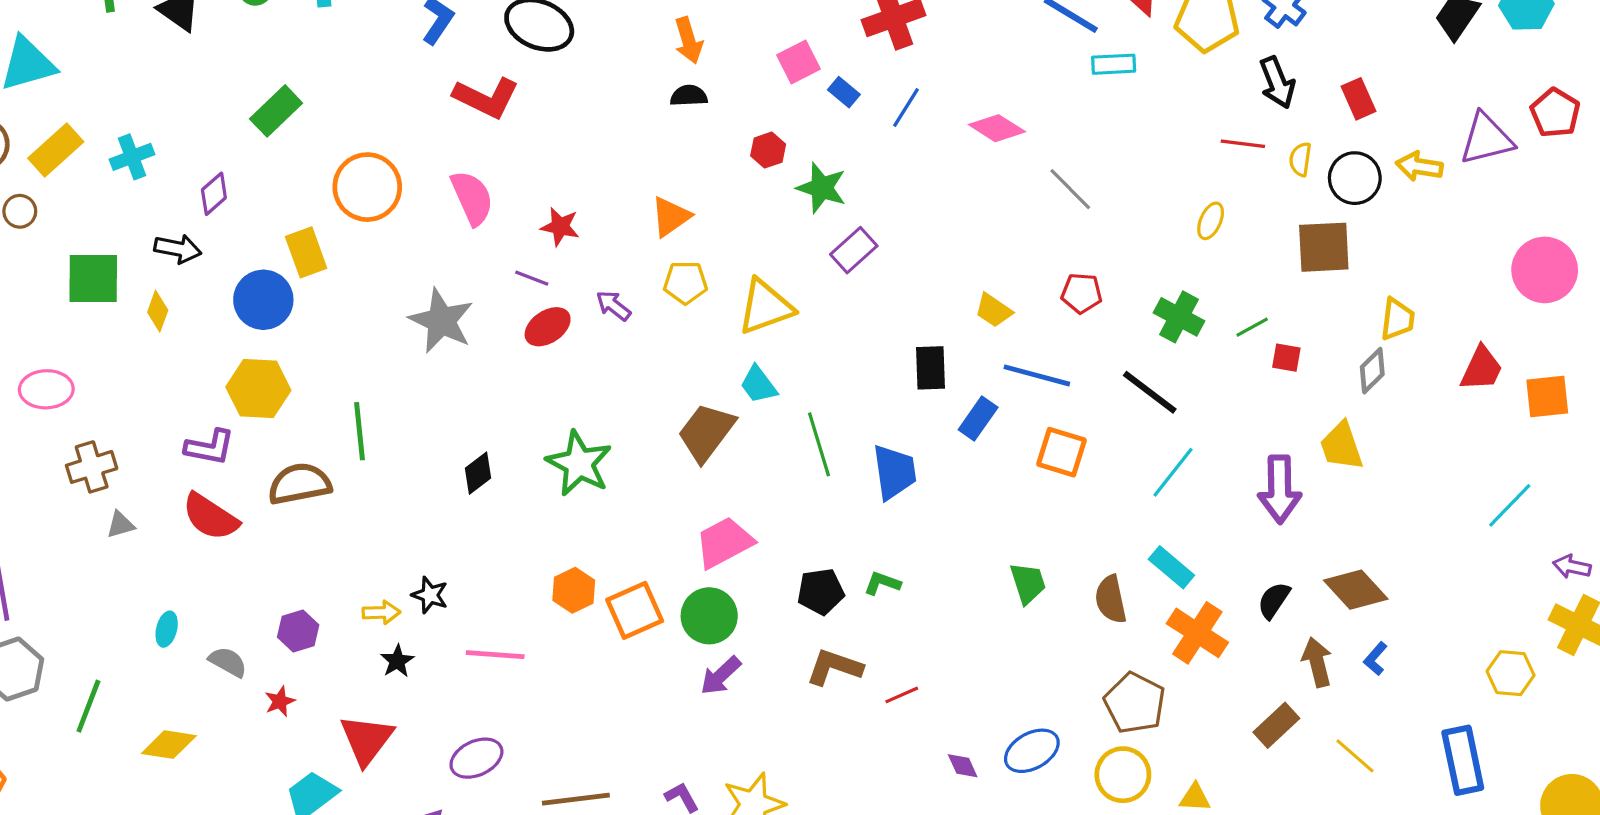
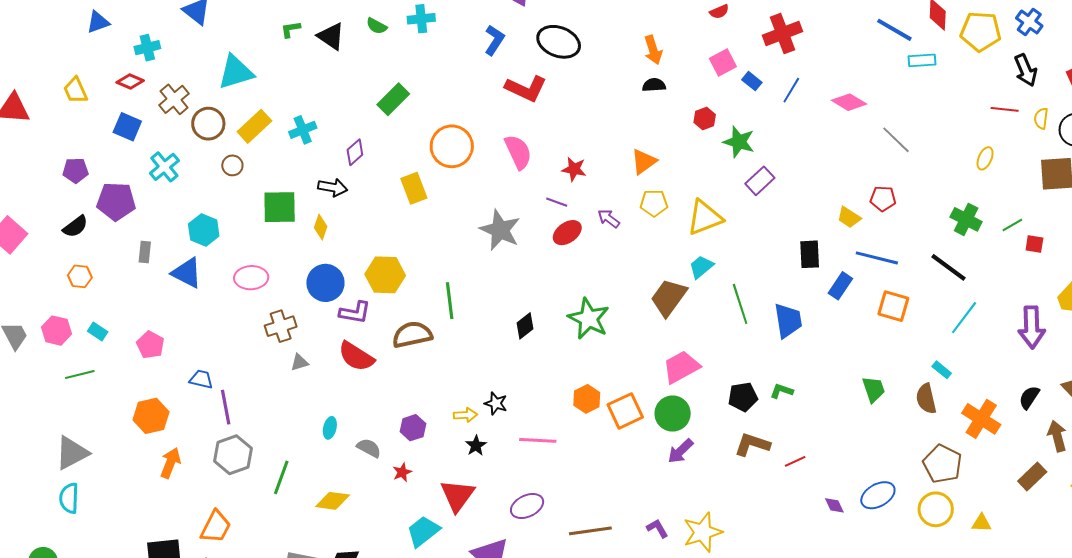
red pentagon: (1082, 293) -> (883, 199), moved
blue circle: (263, 300) -> (325, 283), moved
cyan trapezoid: (758, 385) -> (701, 267), turned 88
cyan rectangle: (1171, 567) -> (942, 370), moved, size x0.7

